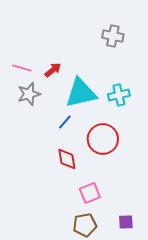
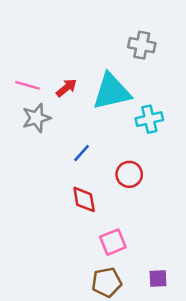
cyan triangle: (81, 93) -> (112, 92), moved
red circle: (103, 139) -> (129, 174), size x0.7

